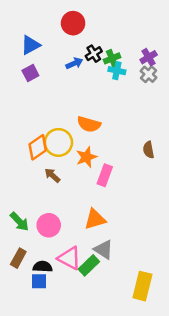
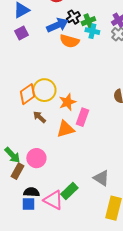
blue arrow: (74, 63) -> (57, 25), size x1.5
orange semicircle: (89, 124) -> (69, 41), moved
orange triangle: (95, 219) -> (65, 129), moved
gray triangle: (103, 250) -> (101, 178), moved
brown rectangle: (18, 258) -> (17, 171), moved
pink triangle: (69, 258) -> (53, 200), moved

